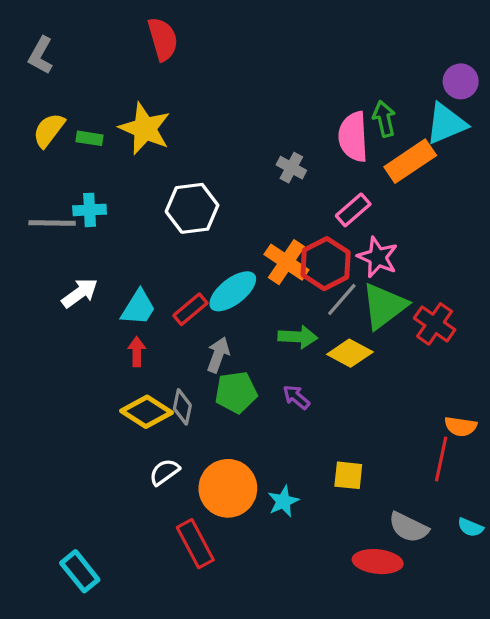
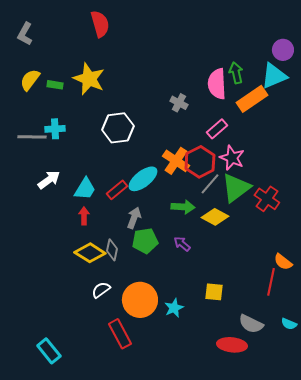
orange semicircle: (461, 426) -> (283, 262), turned 30

